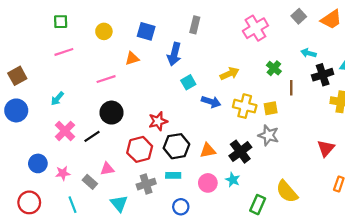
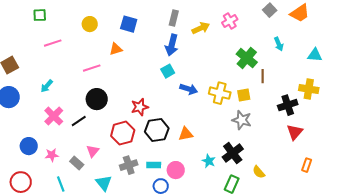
green square: (61, 22) -> (40, 15), moved
pink cross: (255, 28) -> (230, 21), size x0.7
cyan arrow: (309, 53) -> (279, 44), turned -128
blue arrow: (174, 54) -> (172, 45), moved
green cross: (274, 68) -> (247, 58), size x1.5
yellow arrow: (229, 74) -> (201, 28), moved
black cross: (323, 75) -> (288, 105), moved
black cross: (240, 152) -> (233, 153), moved
pink triangle: (107, 169) -> (93, 151), turned -40
cyan rectangle: (173, 175) -> (154, 165), moved
pink circle: (208, 183) -> (176, 170), moved
yellow semicircle: (287, 192) -> (259, 172), size x0.6

